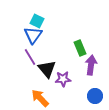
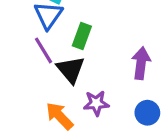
green rectangle: (80, 48) -> (82, 36), moved, turned 42
purple star: (63, 79) -> (96, 103), moved

